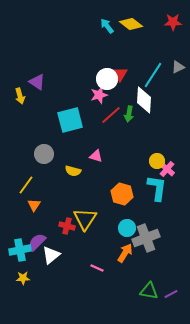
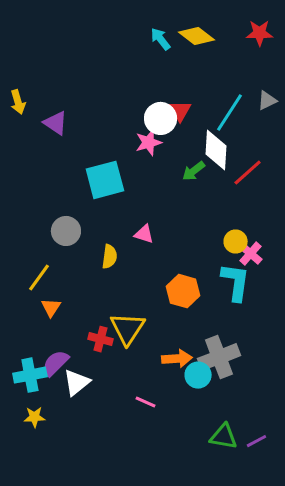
yellow arrow: (20, 96) -> (18, 102), moved
green arrow: (129, 114) -> (194, 171), turned 42
red line: (111, 115) -> (248, 172), moved
yellow semicircle: (73, 171) -> (109, 257), turned -98
cyan circle: (127, 228) -> (198, 375), moved
orange arrow: (125, 253) -> (177, 359), moved, turned 54

